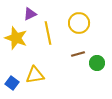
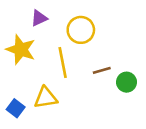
yellow circle: (79, 23) -> (81, 30), moved
yellow line: (48, 33) -> (63, 63), moved

